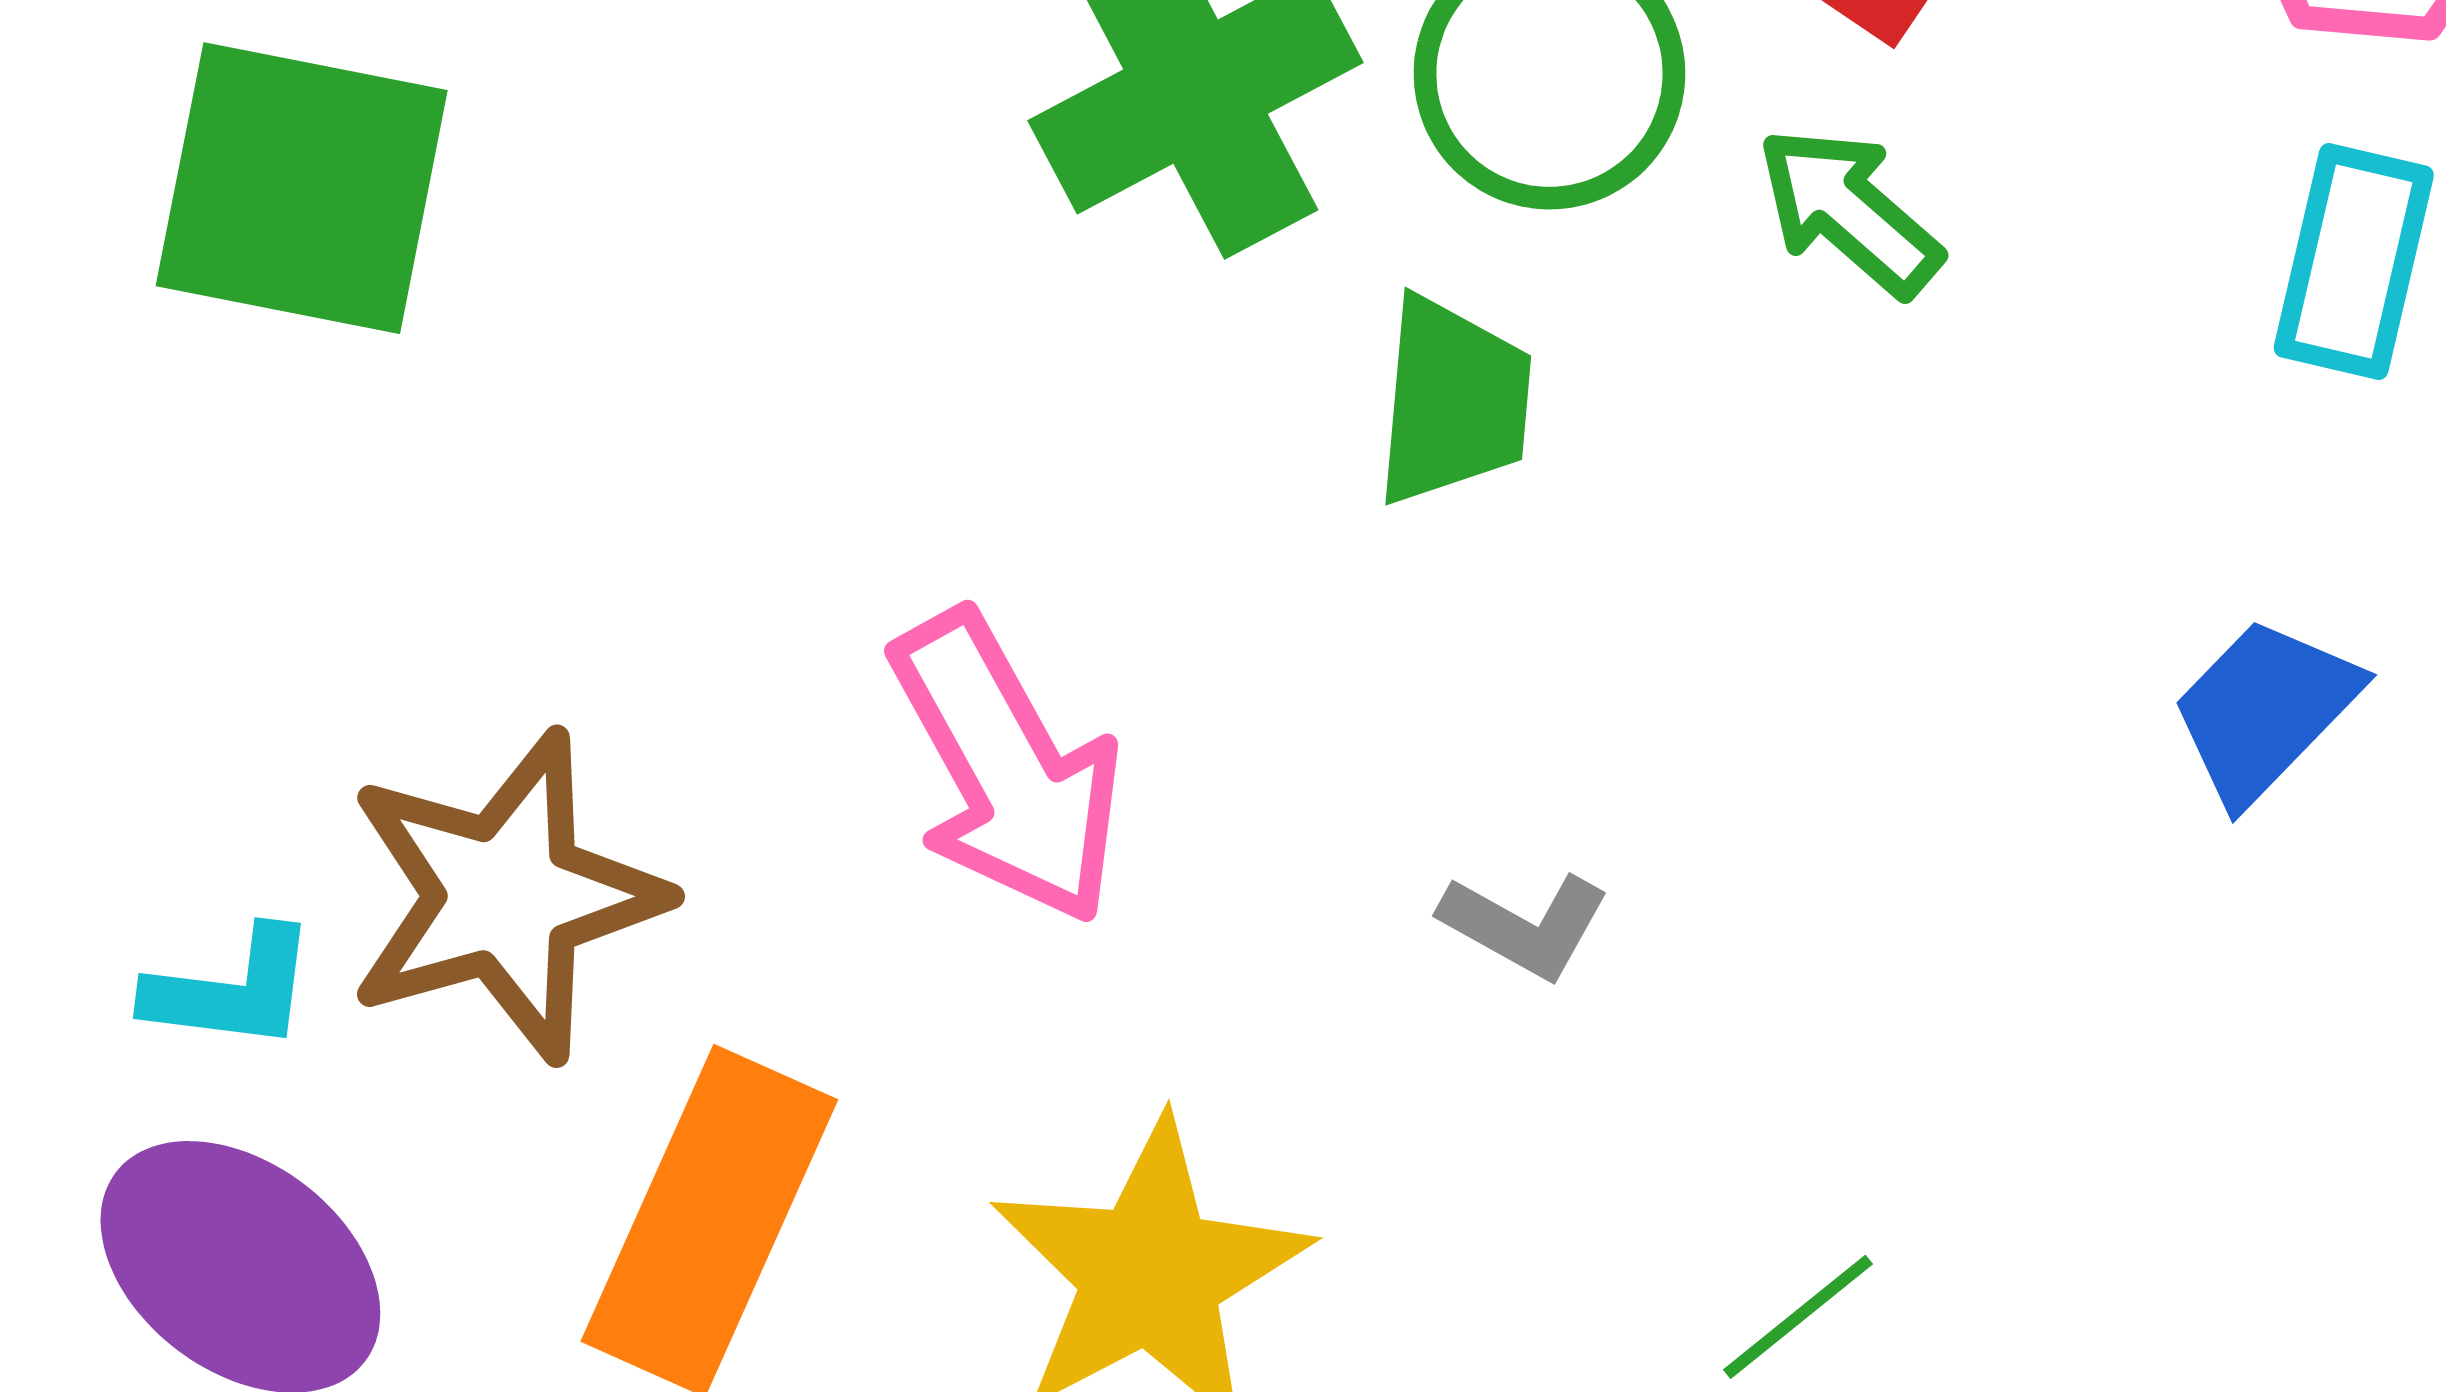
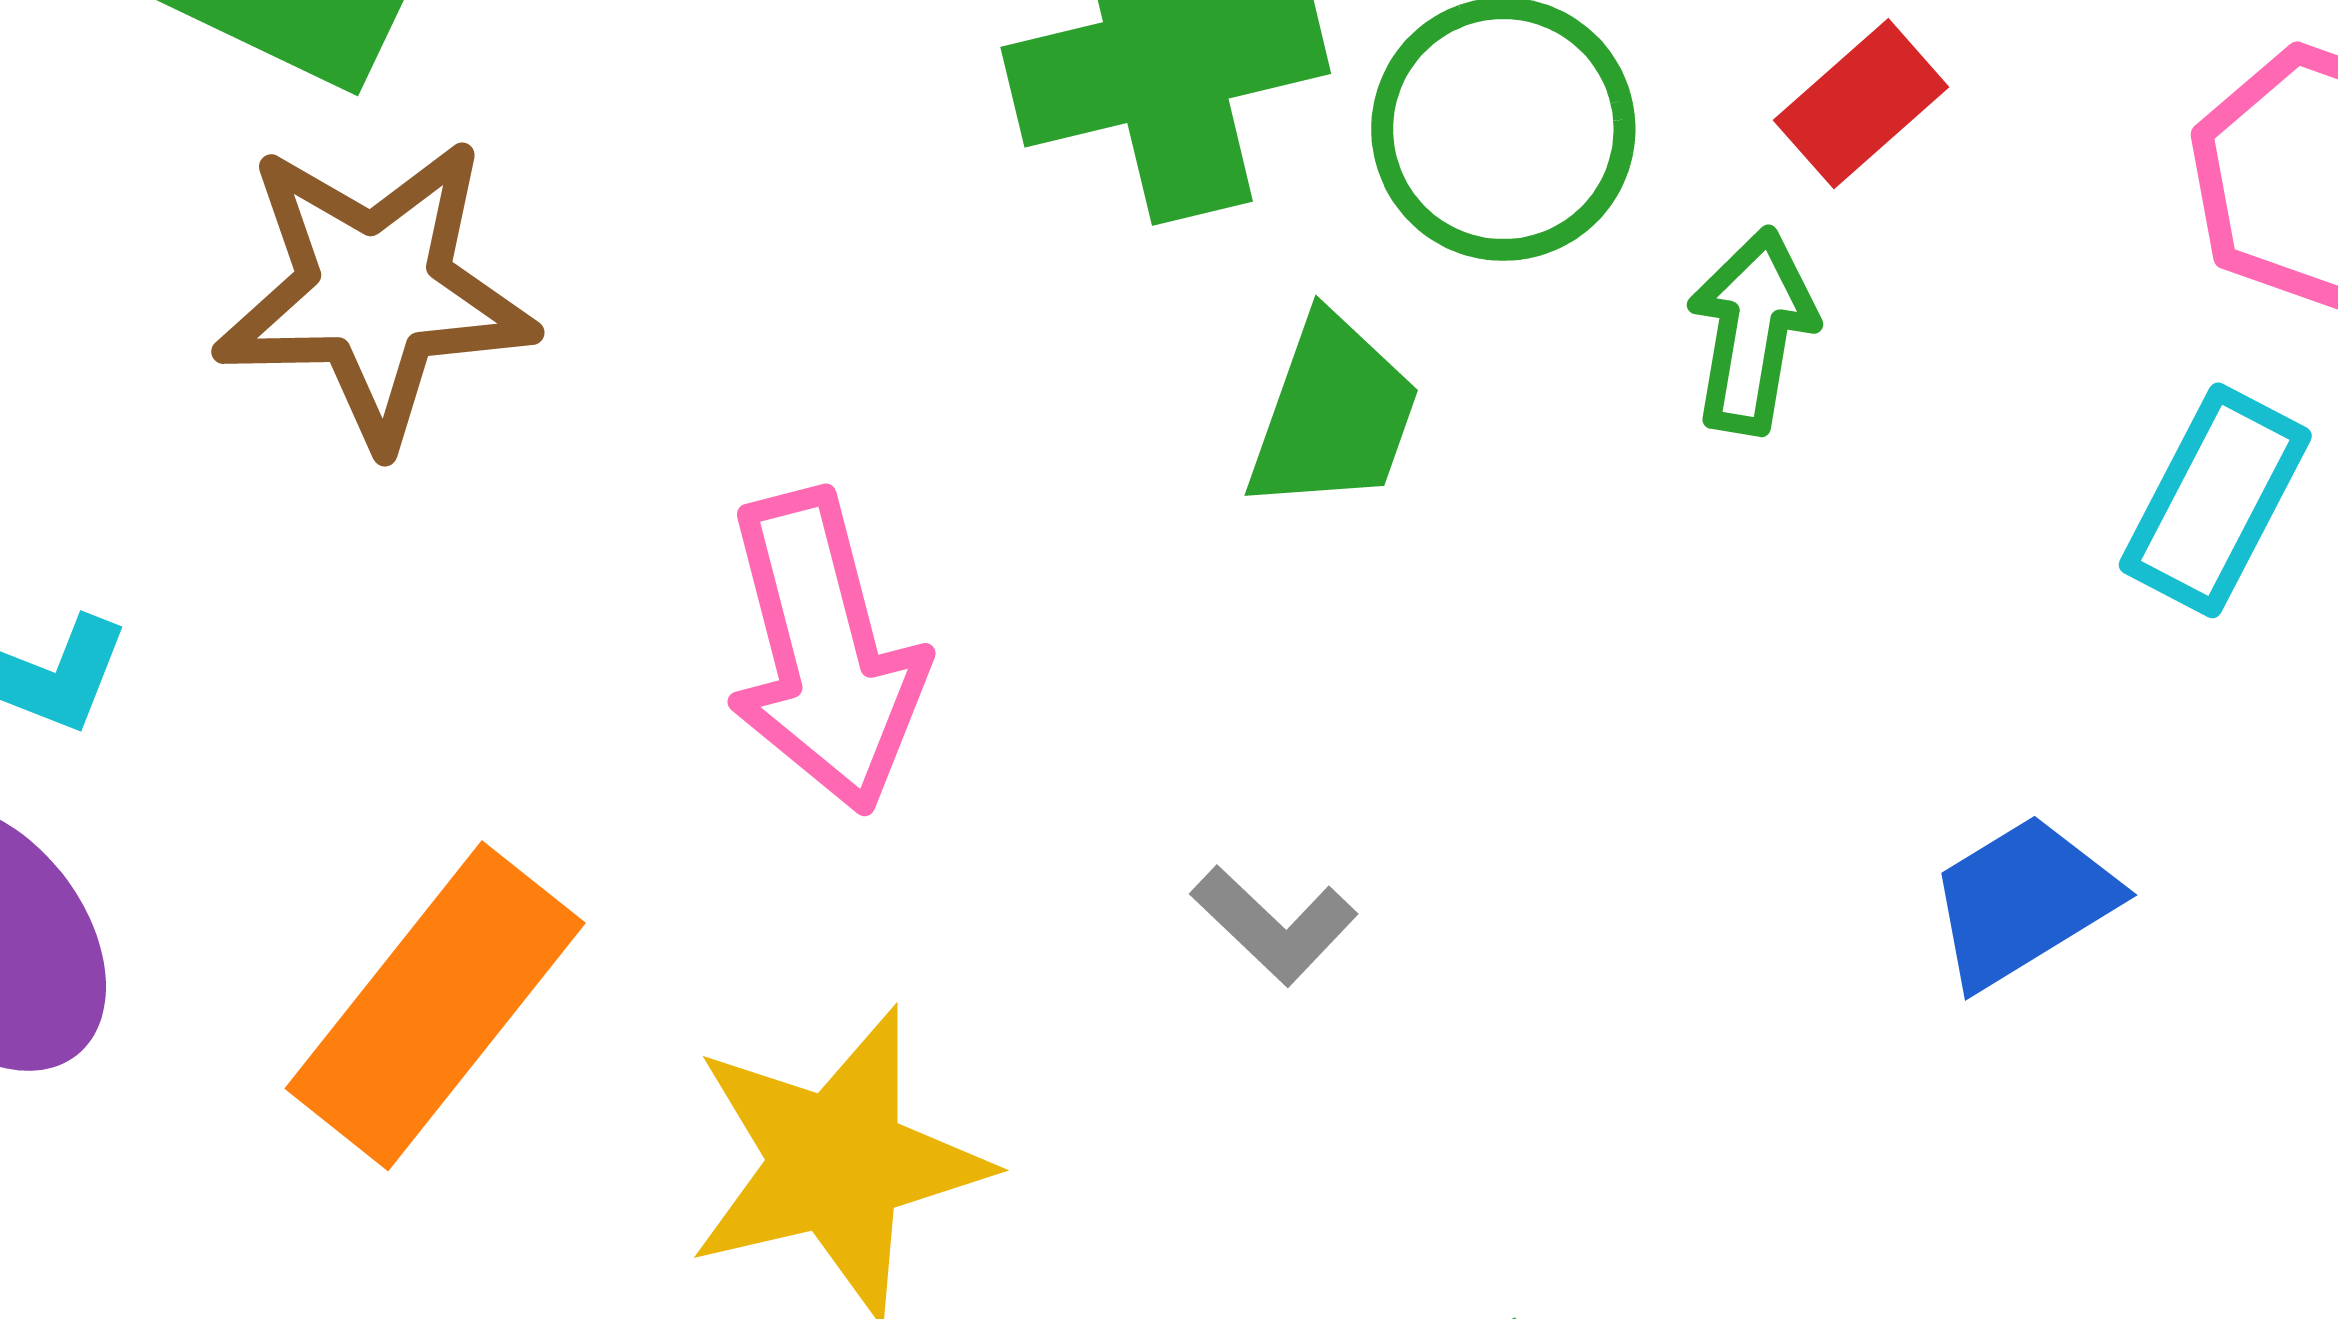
green arrow: (1849, 211) -> (1752, 331), turned 44
brown star: (505, 896) -> (375, 292), moved

